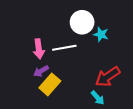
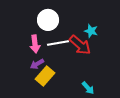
white circle: (82, 22) -> (48, 20), moved
red arrow: (108, 77) -> (80, 45), moved, turned -105

